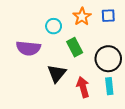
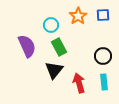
green rectangle: (75, 47) -> (59, 47), moved
purple semicircle: (28, 48) -> (27, 46), turned -120
black circle: (108, 59) -> (103, 56), size x0.7

